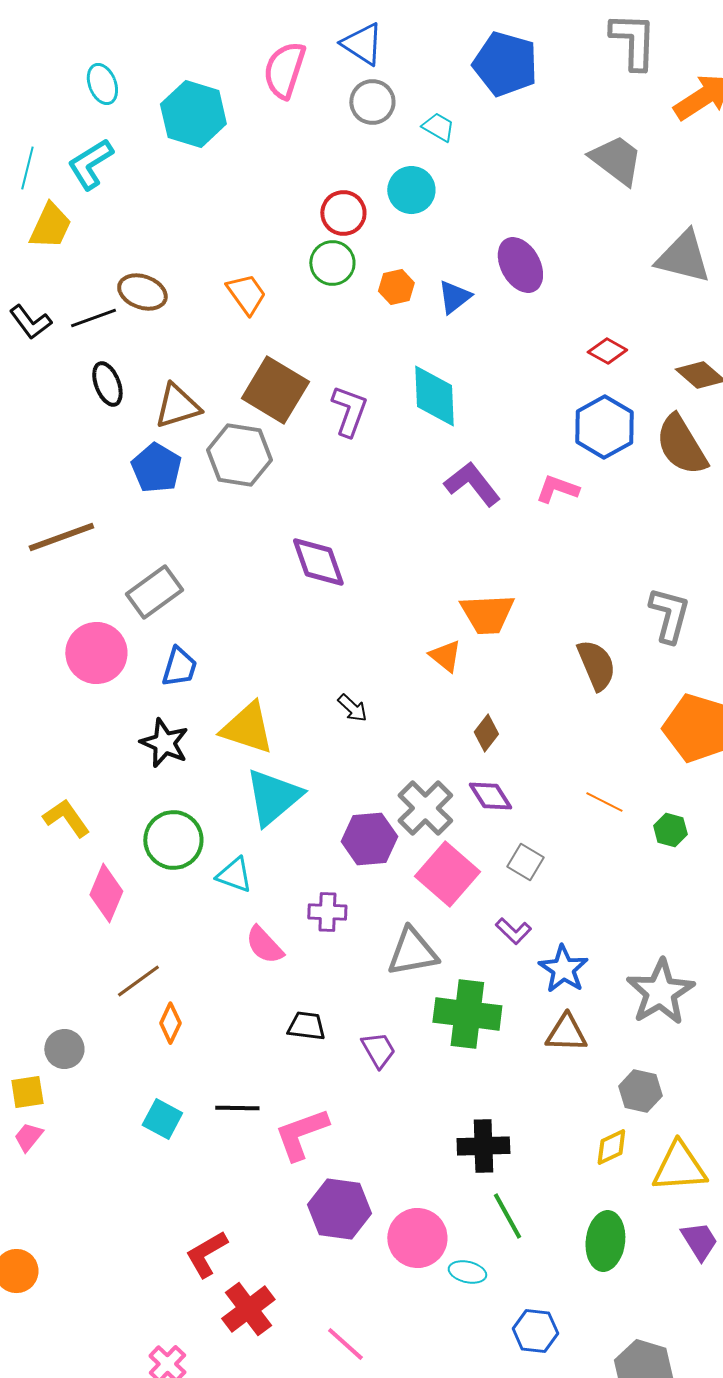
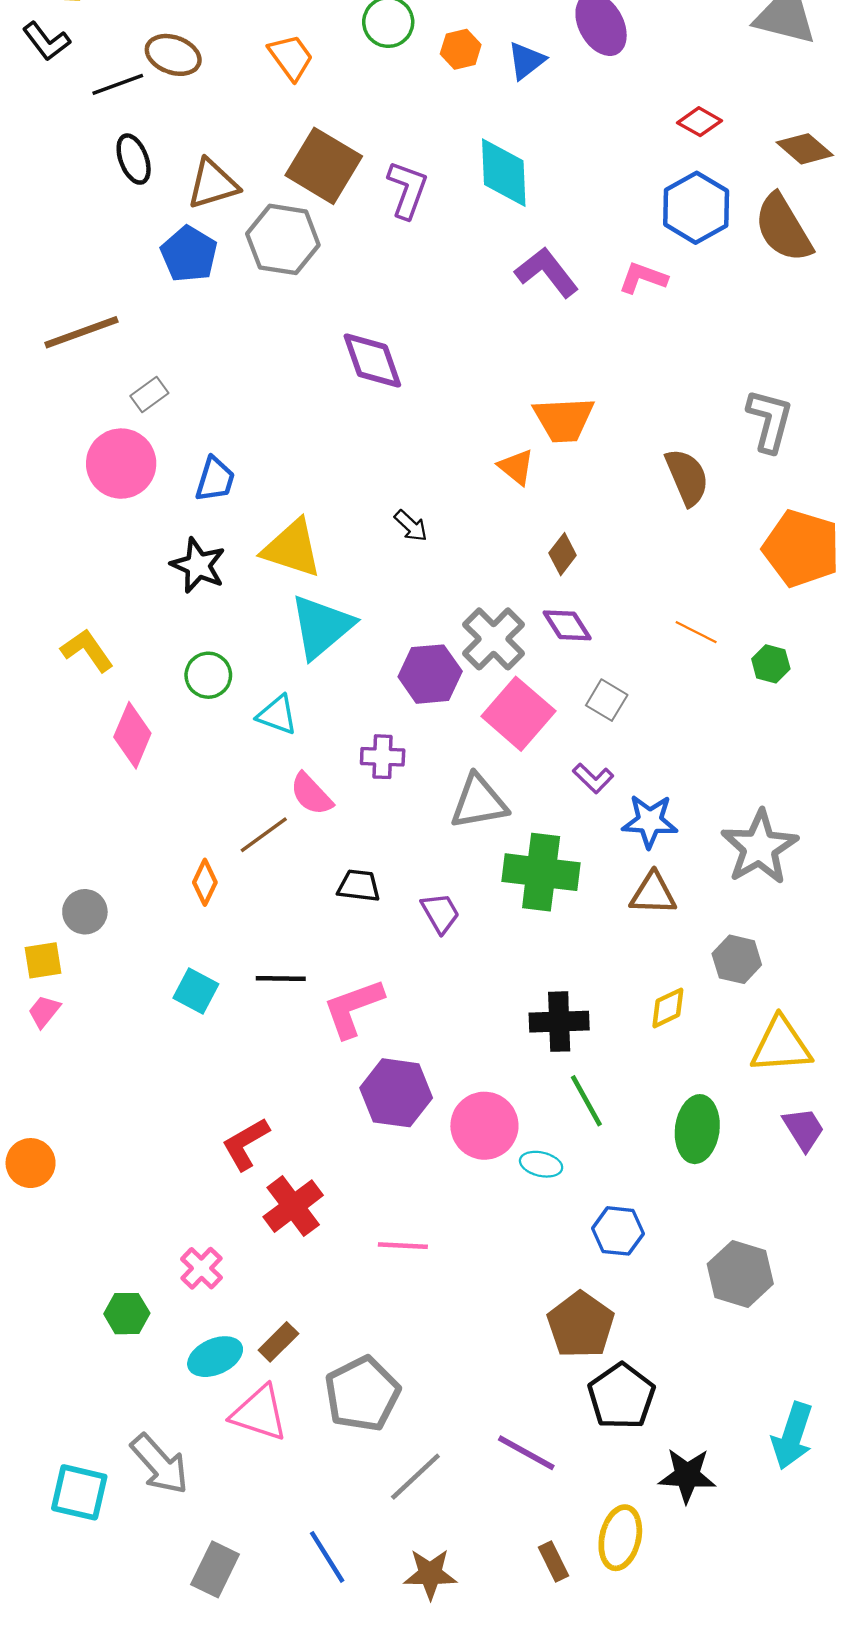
black L-shape: (30, 322) -> (46, 41), moved
gray rectangle: (154, 592) -> (149, 394), moved, size x0.6
green circle: (173, 840) -> (208, 675), size x0.7
blue star: (563, 969) -> (650, 821), turned -30
brown line: (138, 981) -> (264, 835), moved
yellow diamond: (611, 1147) -> (668, 1008), moved
pink line: (345, 1344) -> (403, 1246), turned -39

